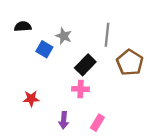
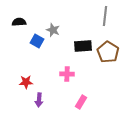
gray line: (107, 35) -> (105, 16), moved
black rectangle: (85, 65) -> (83, 46), moved, turned 42
purple arrow: (64, 120) -> (39, 100), moved

